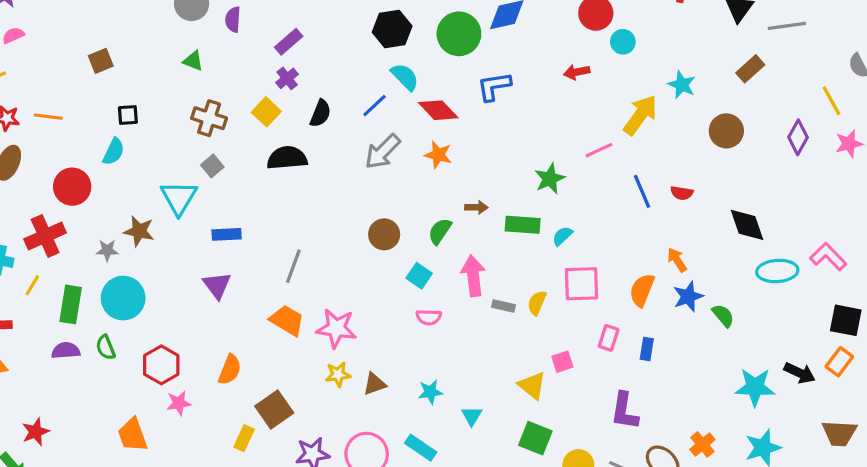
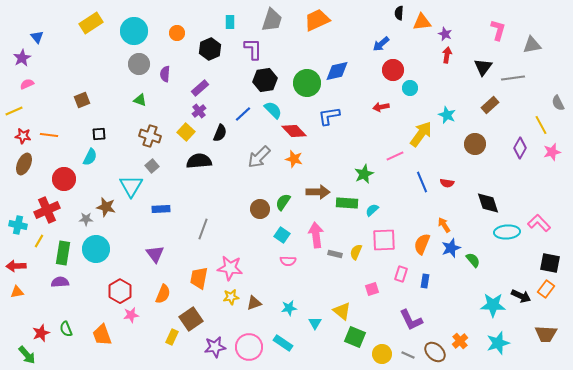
blue line: (375, 105) -> (243, 114), moved
brown arrow: (476, 207) -> (318, 192), size x1.6
green semicircle: (440, 231) -> (283, 202), moved
purple triangle: (217, 285) -> (155, 254), moved
orange trapezoid: (287, 320) -> (199, 278), moved, turned -110
green semicircle: (106, 347) -> (66, 329), moved
yellow triangle: (532, 386) -> (342, 311), moved
purple L-shape: (624, 411) -> (411, 320), turned -35

